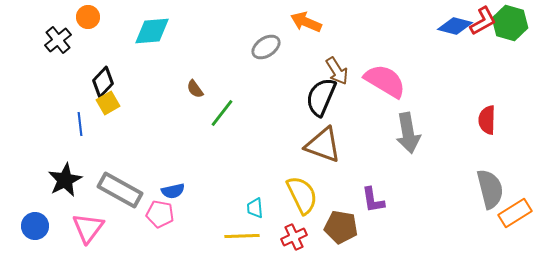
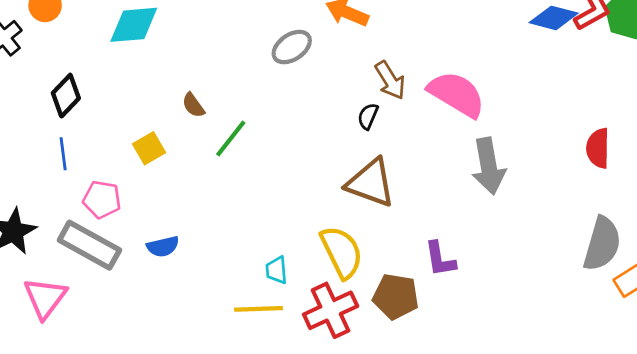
black semicircle: (321, 97) -> (368, 116), size x0.5
yellow square: (108, 103) -> (149, 148), moved
blue line: (80, 124) -> (63, 154), moved
gray semicircle: (490, 189) -> (602, 244), turned 30
pink pentagon: (160, 214) -> (102, 199), moved
red cross: (294, 237) -> (331, 310), size x1.5

